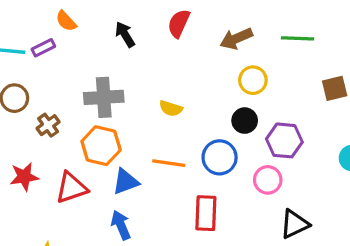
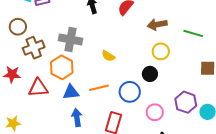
brown cross: (48, 125) -> (34, 48), size x1.5
purple hexagon: (284, 140) -> (186, 102), moved
orange line: (169, 163) -> (99, 88), turned -36
blue arrow: (121, 225) -> (77, 118), moved

